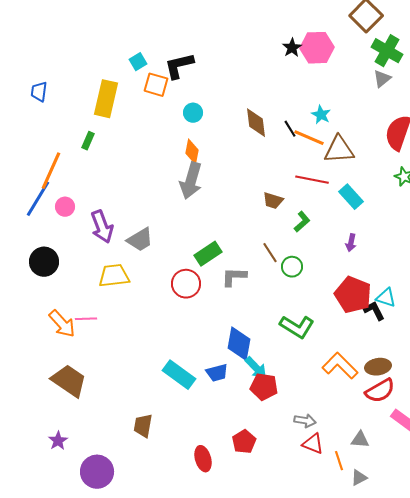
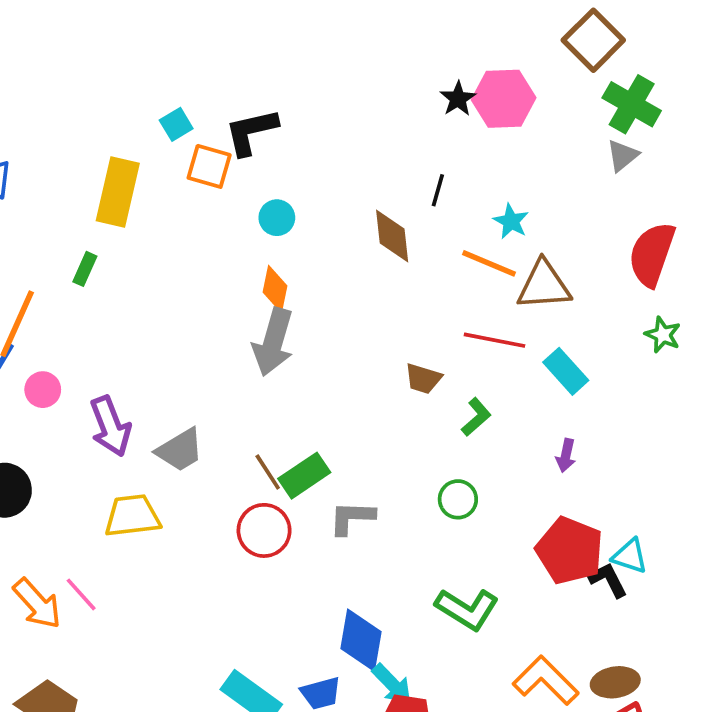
black line: (290, 129) -> (438, 190), moved, turned 48
brown line: (270, 253) -> (268, 472), moved
pink line: (86, 319) -> (81, 594), turned 50

